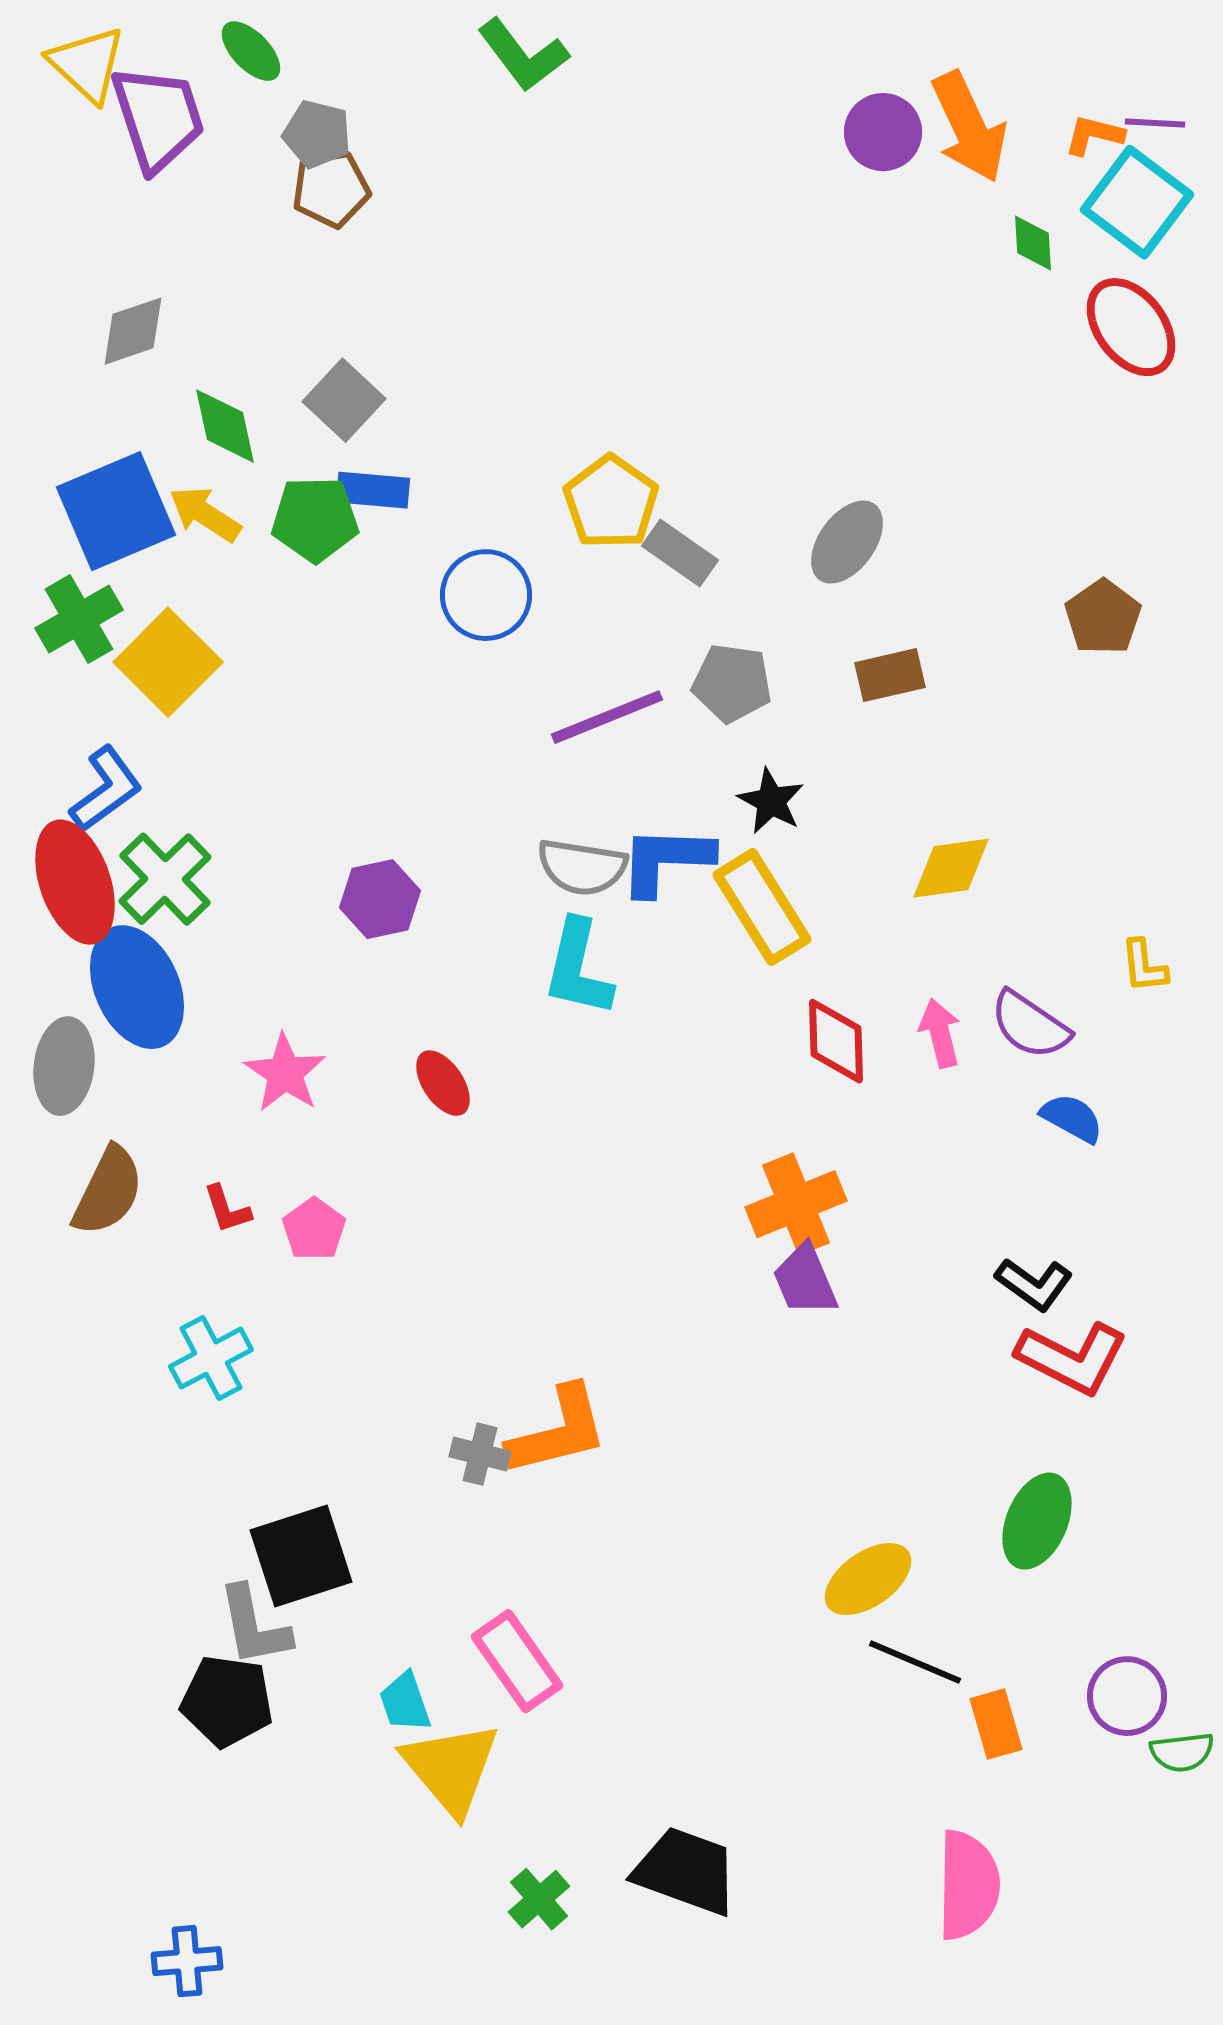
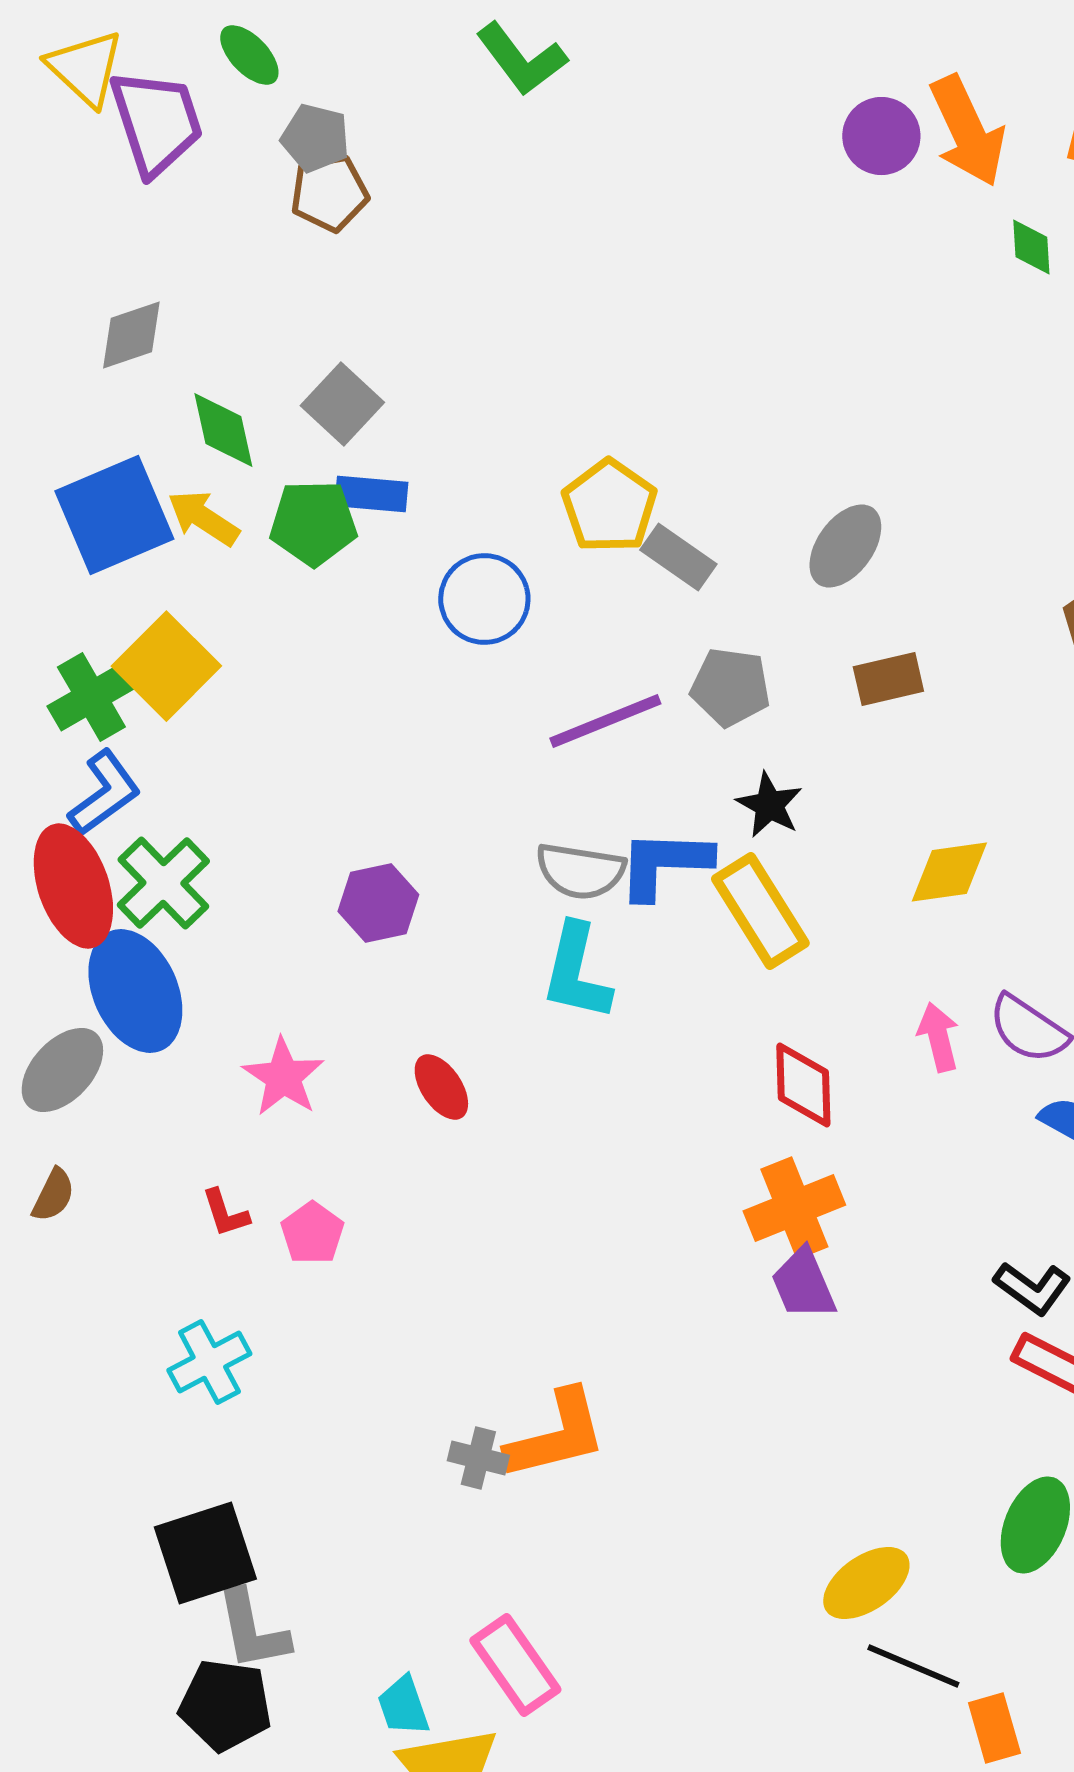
green cross: (79, 619) -> (91, 697), moved
red diamond: (836, 1041) -> (803, 1085), moved
gray ellipse: (64, 1066) -> (62, 1070), turned 36
brown semicircle: (108, 1191) -> (53, 1195), moved, size x0.6
black square: (301, 1556) -> (205, 1553), moved

